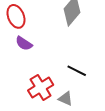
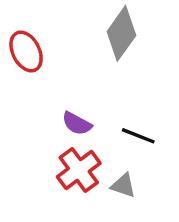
purple semicircle: (24, 43) -> (77, 123), moved

